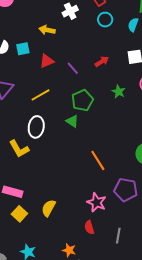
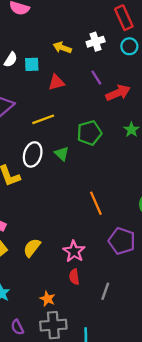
white cross: (70, 11) -> (96, 42), moved
red arrow: (102, 61) -> (118, 93), size x1.5
purple line: (73, 68) -> (96, 78), moved
green triangle: (72, 121) -> (62, 154), moved
pink star: (97, 202) -> (74, 251), moved

